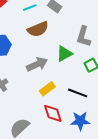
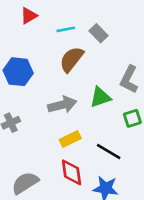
brown semicircle: (38, 29) -> (72, 59), turned 140

